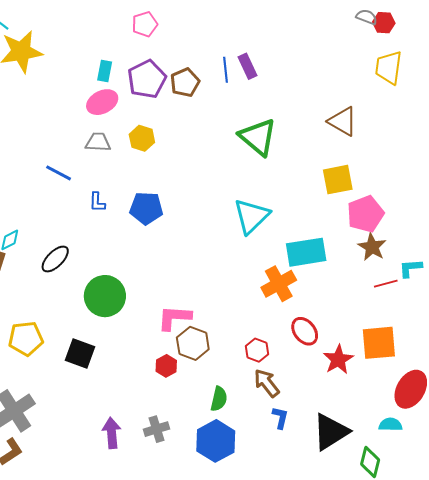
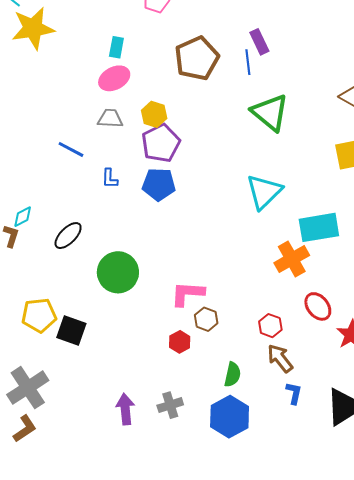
blue line: (226, 70) -> (248, 62), moved
purple pentagon: (147, 79) -> (161, 143), moved
brown pentagon: (185, 82) -> (197, 58), size x1.5
brown hexagon: (193, 343) -> (206, 319), size x0.7
black square: (80, 354) -> (71, 330), moved

